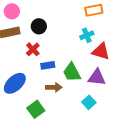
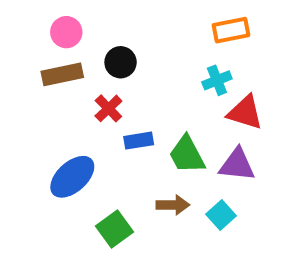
brown arrow: (54, 87) -> (173, 205), moved

